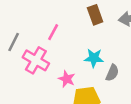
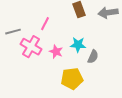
gray line: (14, 42) -> (13, 32), turned 49
pink star: (67, 79) -> (56, 52), moved

